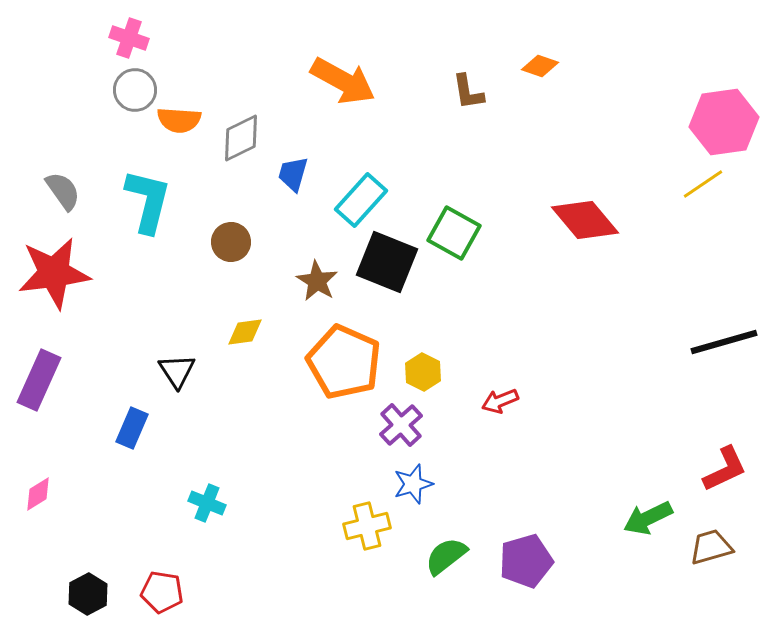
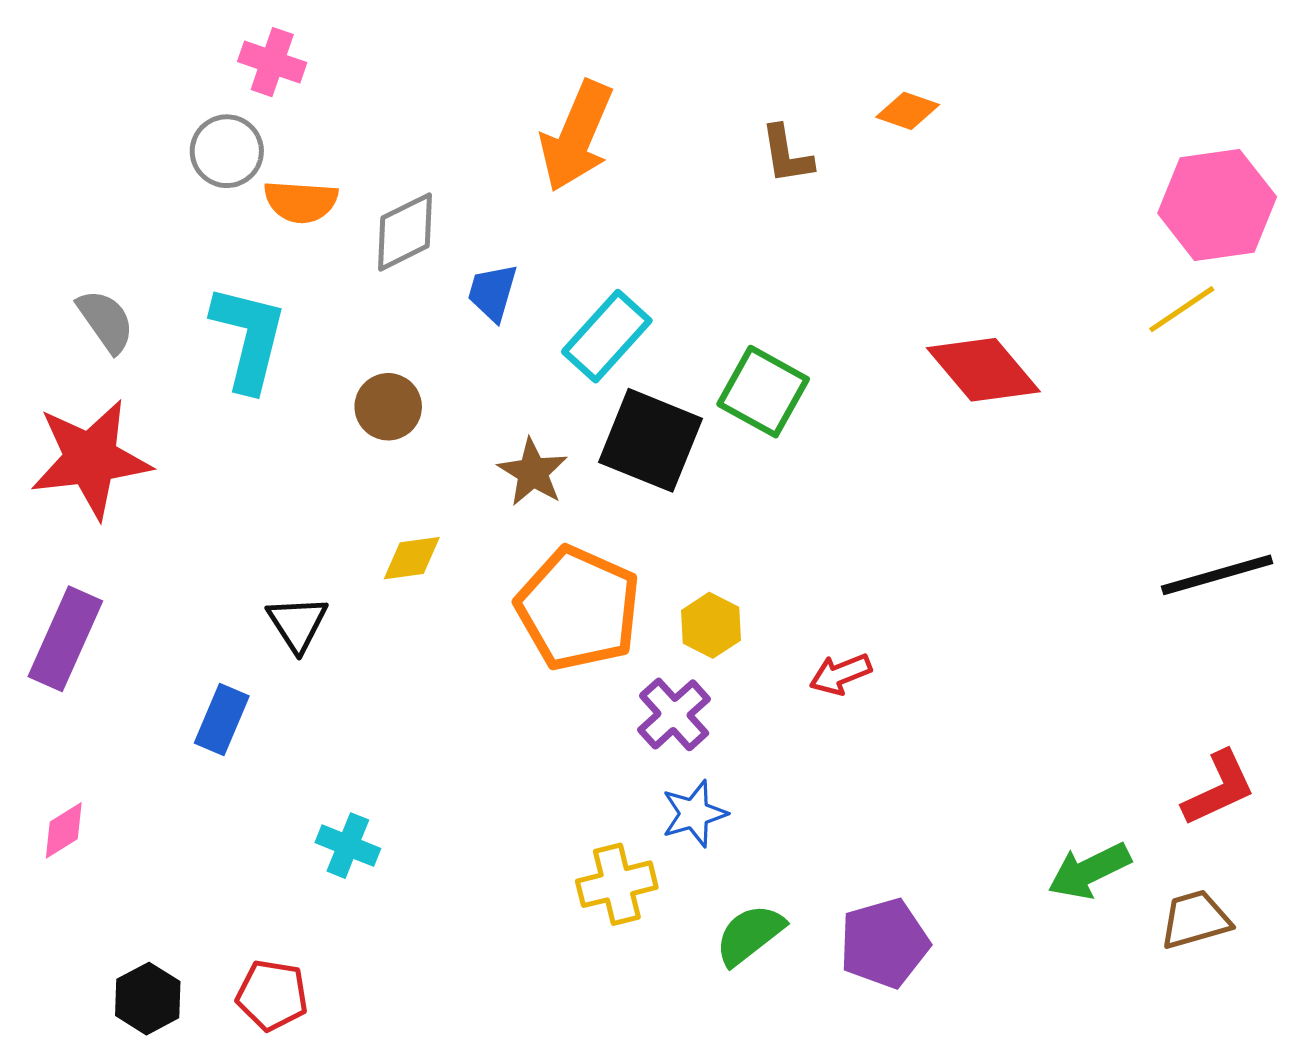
pink cross: (129, 38) -> (272, 62), moved
orange arrow: (343, 81) -> (577, 136), turned 84

